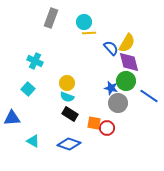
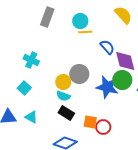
yellow semicircle: (127, 43) -> (123, 15), moved, turned -72
blue star: (111, 88) -> (107, 87), size x1.6
gray circle: (118, 103) -> (79, 74), moved
cyan triangle: (33, 141) -> (31, 117), moved

